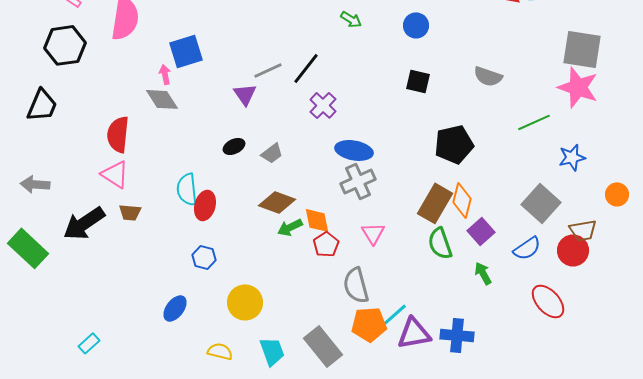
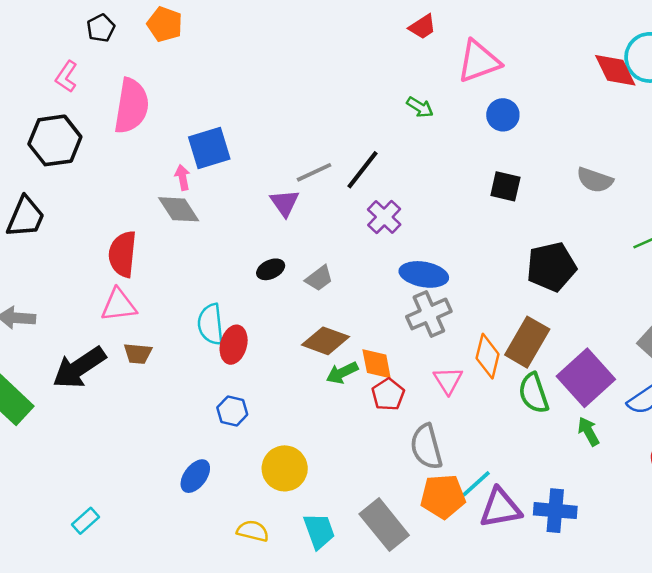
pink triangle: (115, 174) -> (119, 305), turned -40
orange diamond: (462, 200) -> (488, 356), moved
purple square: (481, 231) -> (586, 378), size x1.6

